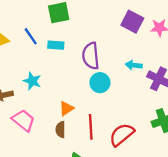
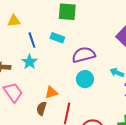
blue line: (31, 36) -> (32, 40), moved
purple semicircle: (91, 56) -> (84, 55), turned 65

